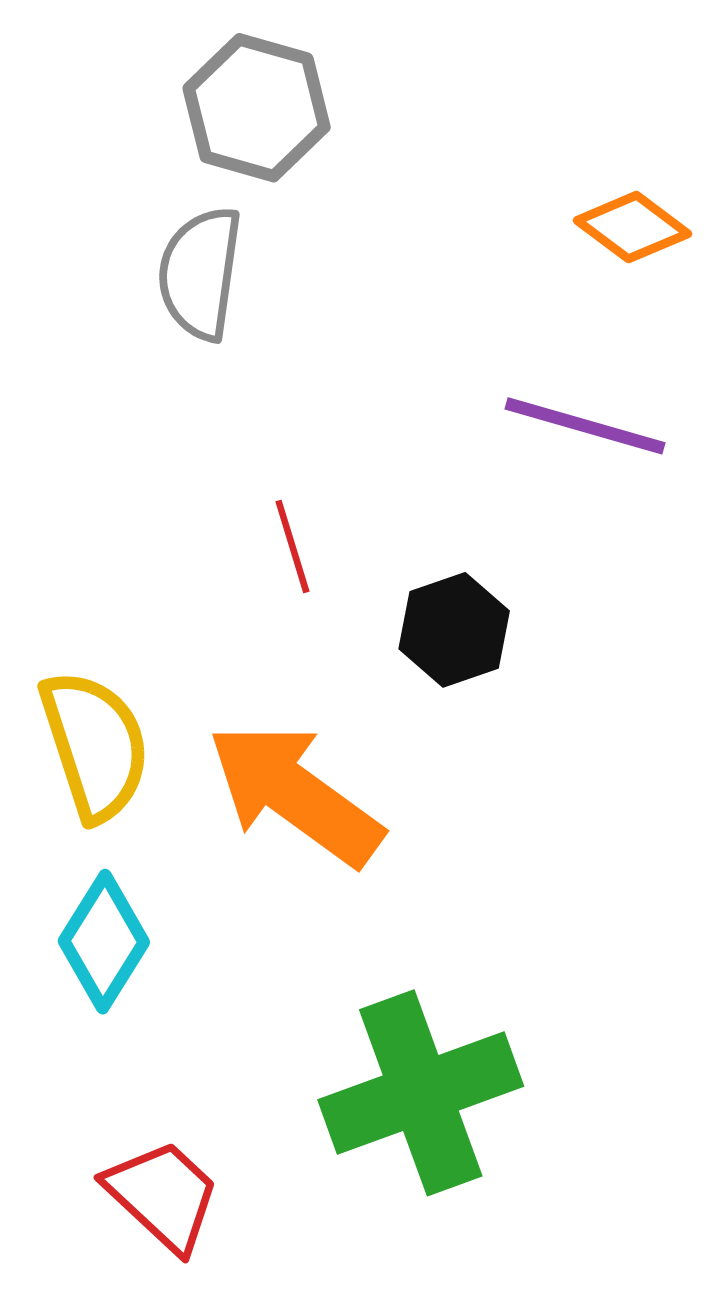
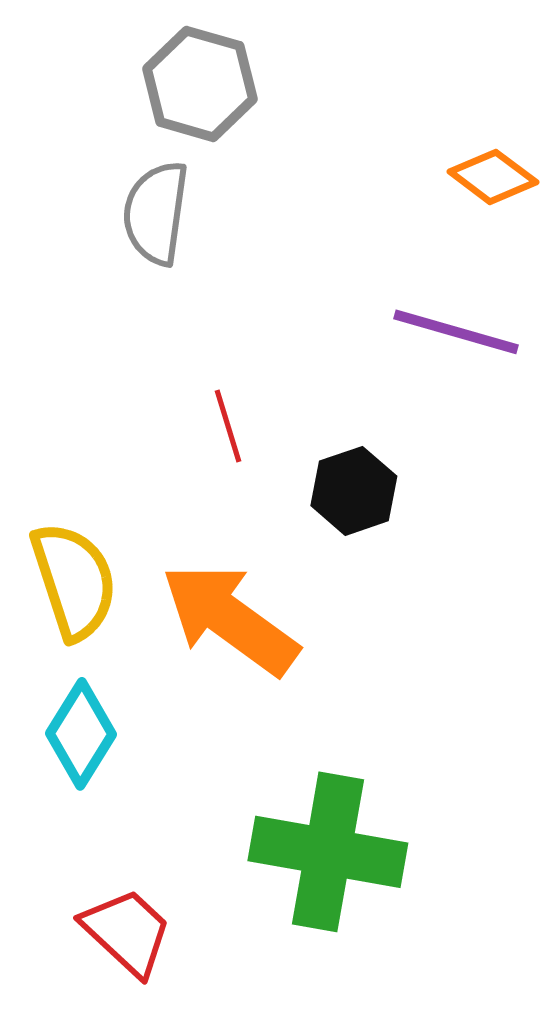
green cross: (421, 1093) -> (328, 852), turned 30

